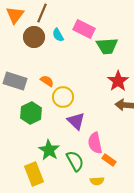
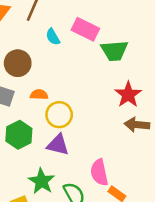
brown circle: (34, 37) -> (18, 63), moved
orange semicircle: (47, 81) -> (39, 95), turned -32
purple triangle: (76, 121) -> (58, 145), moved, turned -30

